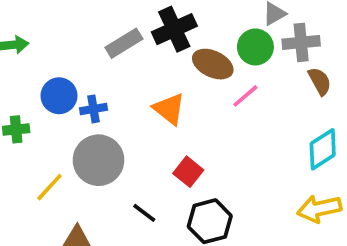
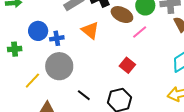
orange triangle: (169, 109) -> (90, 30), moved
red square: (188, 172) -> (127, 65), moved

